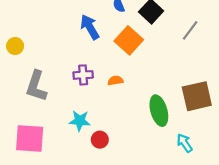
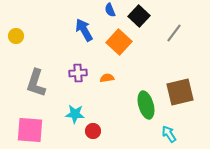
yellow circle: (15, 46) -> (16, 36), moved

